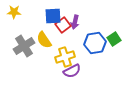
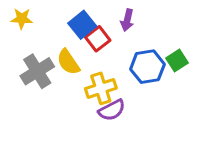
blue square: (53, 16) -> (82, 25), turned -36
purple arrow: (75, 22) -> (127, 20), moved

